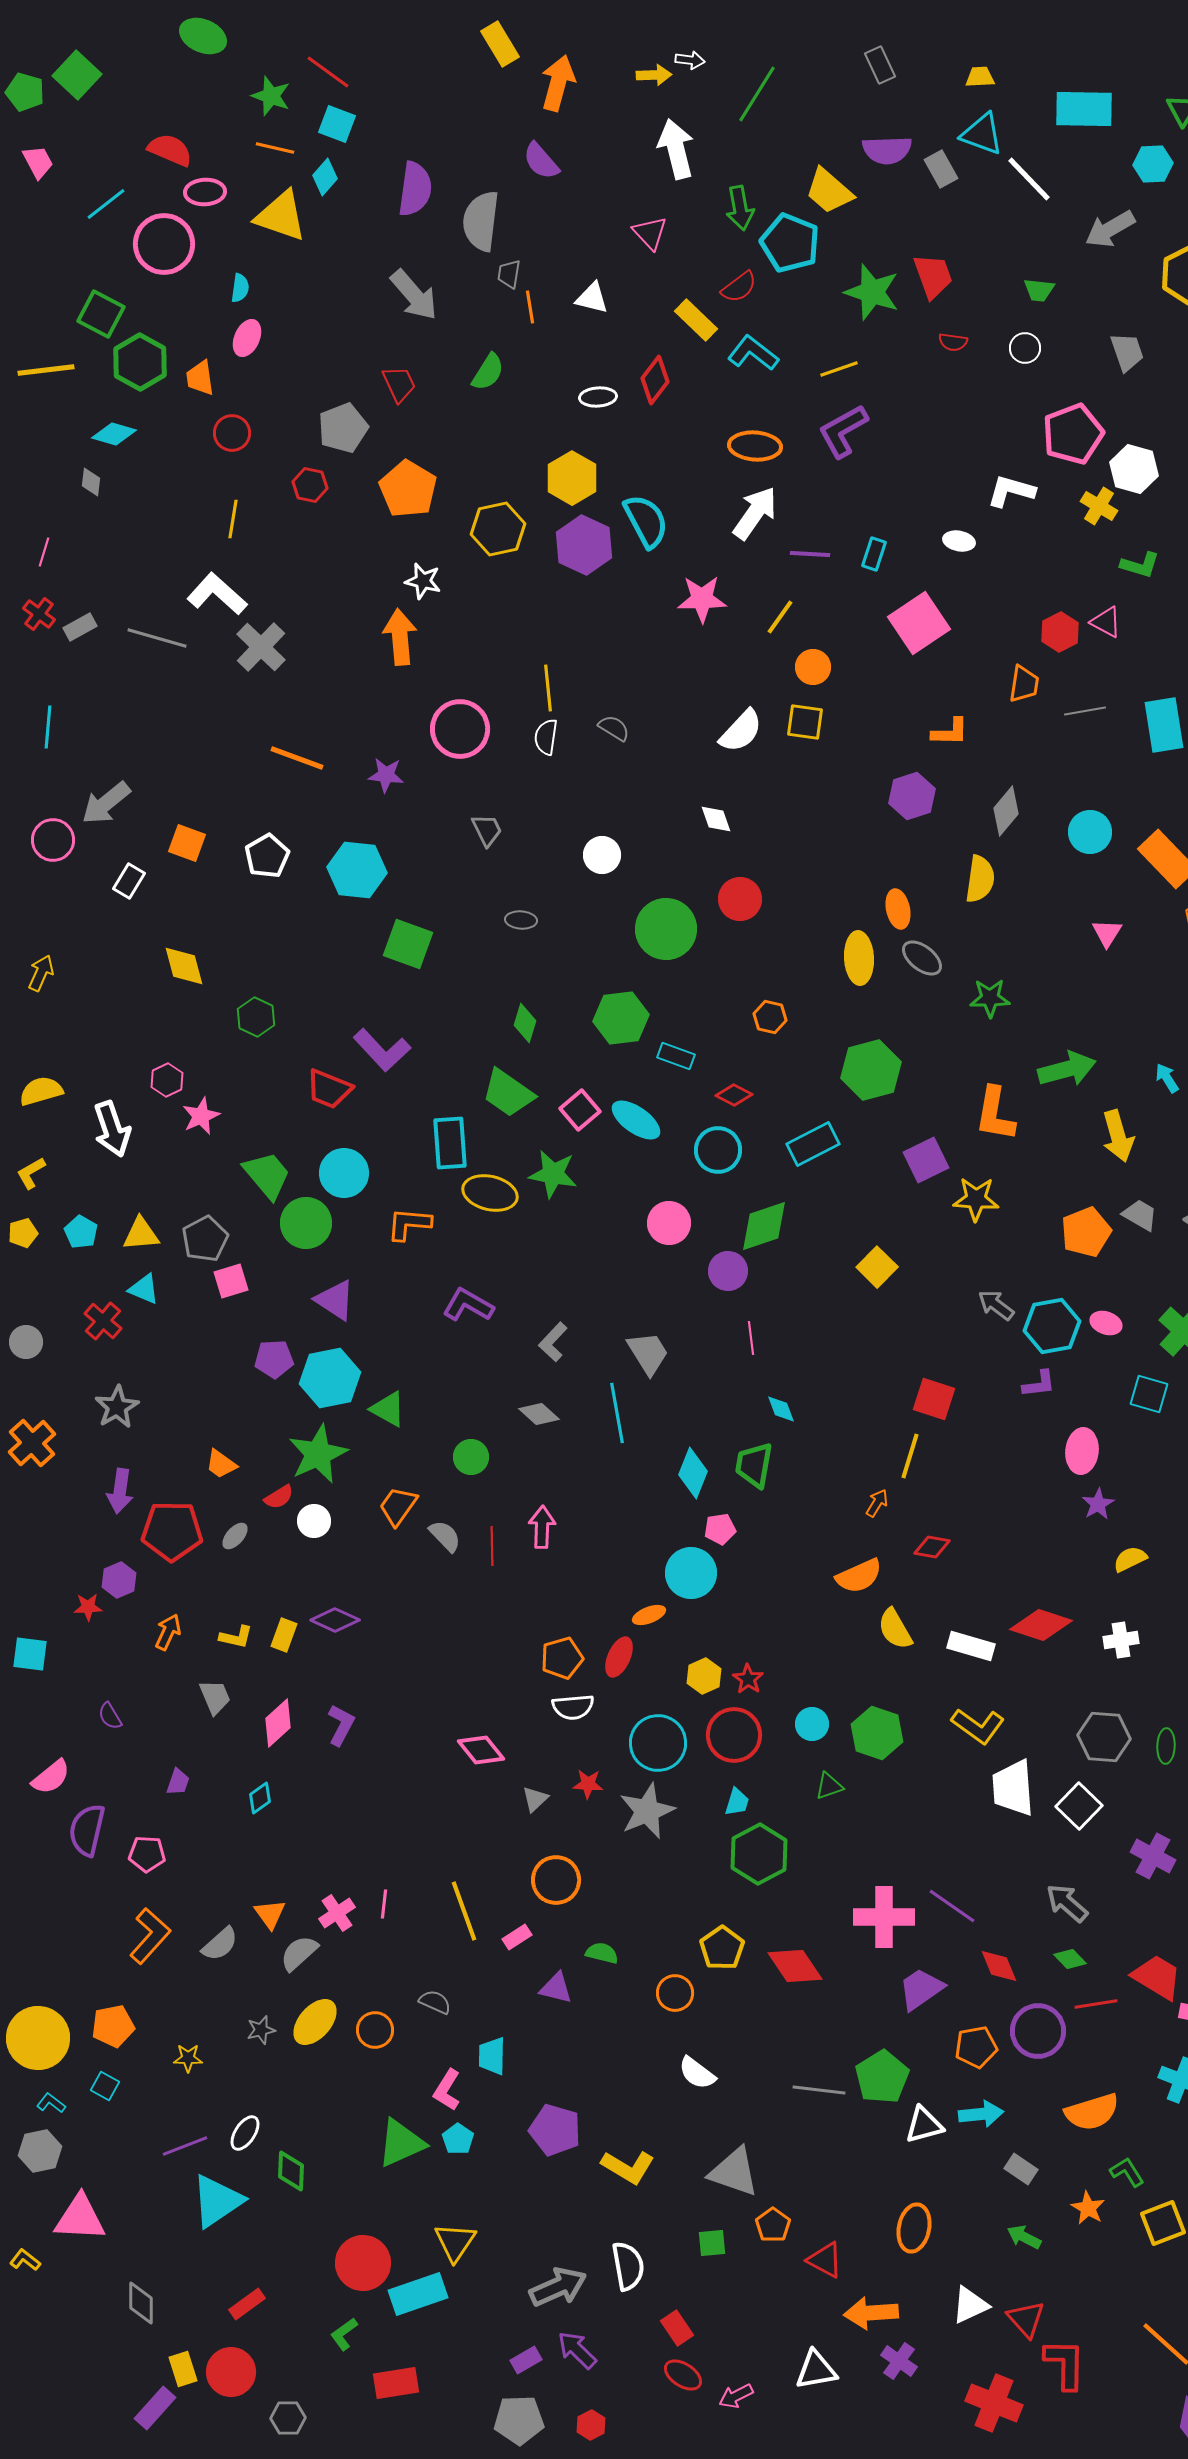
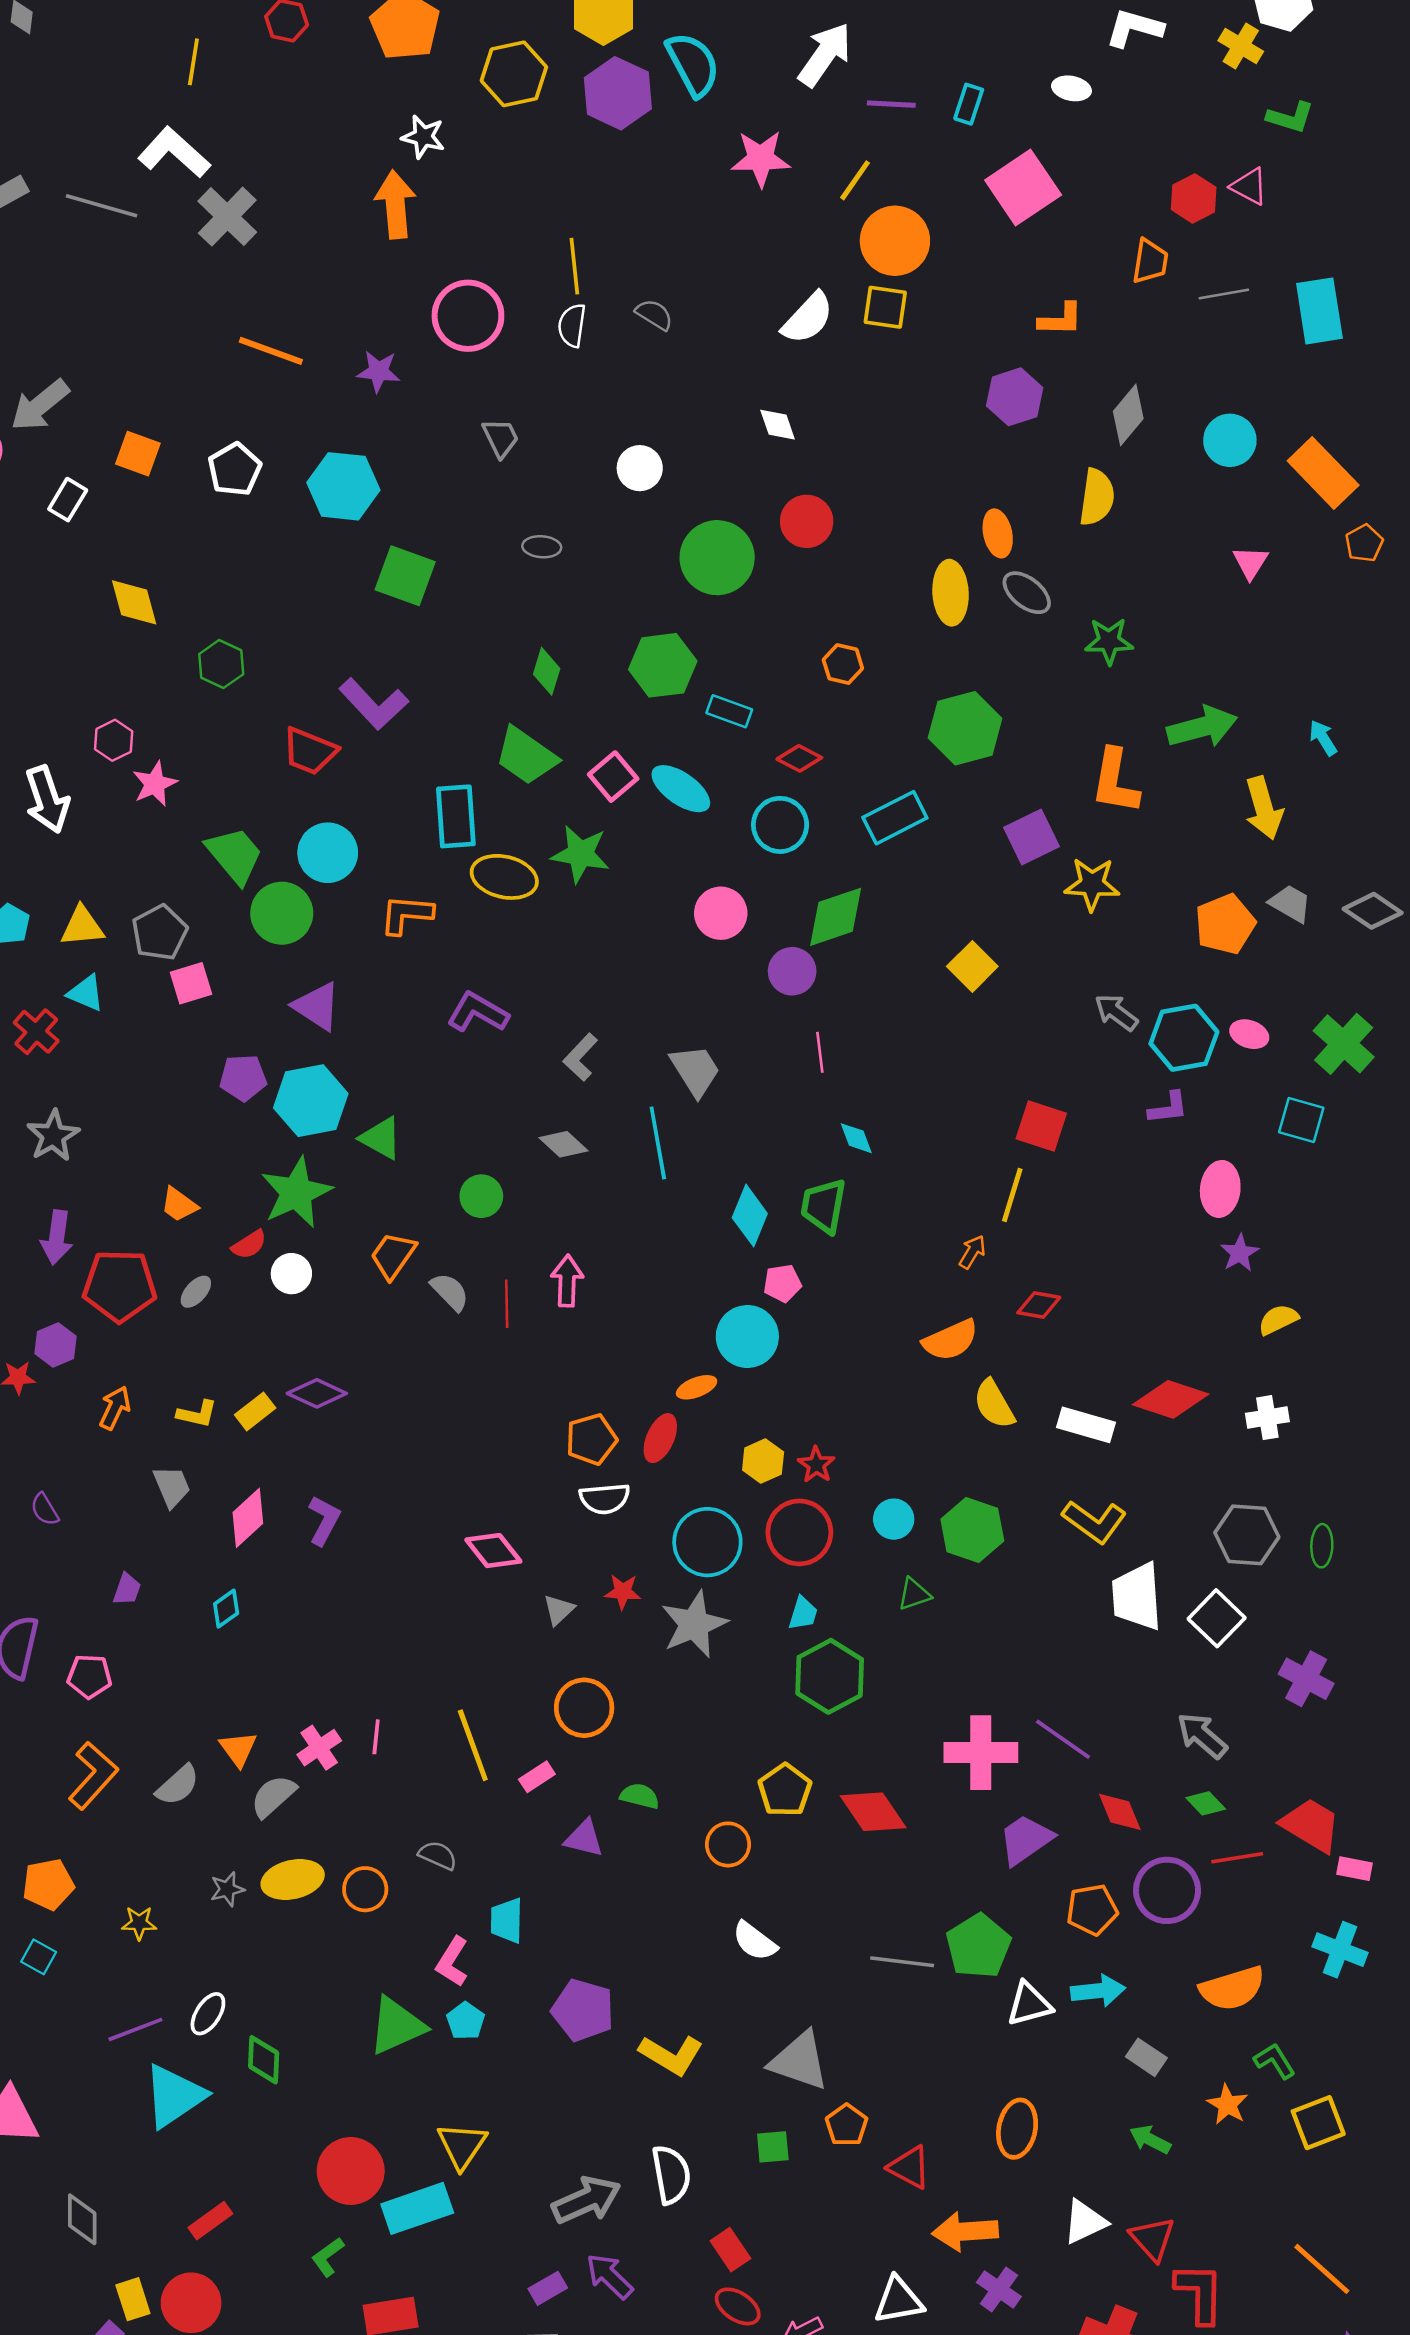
orange circle: (813, 667) -> (895, 241), size x1.6
yellow rectangle: (284, 1635) -> (255, 1411), turned 32
yellow ellipse: (315, 2022) -> (293, 1880), turned 36

